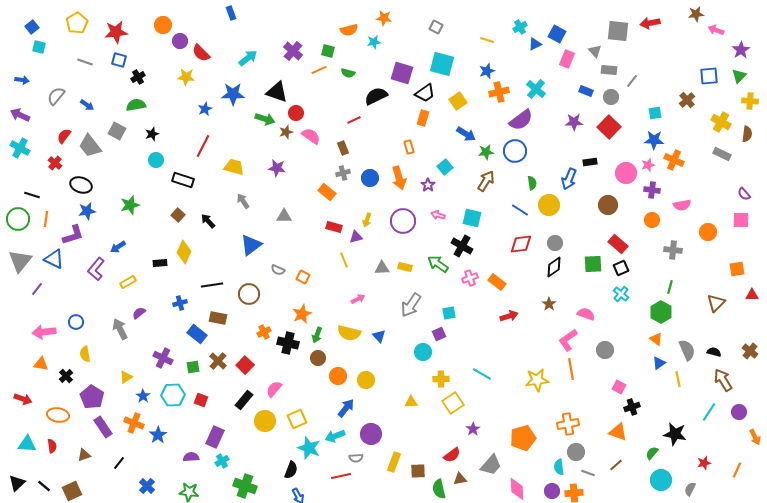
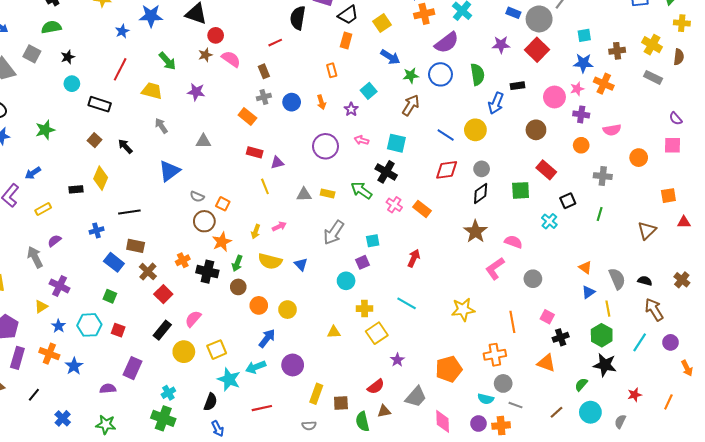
black semicircle: (376, 96) -> (298, 18), turned -55
gray circle: (611, 97) -> (539, 19), size x1.6
brown cross: (687, 100) -> (617, 51), moved, turned 35
green arrow: (265, 119) -> (167, 61), moved, turned 30
orange arrow: (399, 178) -> (321, 102), size x0.6
green semicircle: (532, 183) -> (477, 74), moved, size x1.5
yellow arrow: (367, 220) -> (256, 232), moved
black square: (621, 268) -> (568, 201), moved
pink cross: (470, 278) -> (394, 205), turned -35
brown circle: (249, 294) -> (204, 221), moved
brown star: (549, 304) -> (475, 232), size x1.6
green hexagon: (661, 312) -> (602, 335), moved
red arrow: (509, 316) -> (414, 258), moved, turned -48
purple cross: (163, 358) -> (60, 286), moved
brown cross: (218, 361) -> (148, 272), moved
green square: (193, 367) -> (110, 296), turned 32
orange line: (571, 369) -> (512, 322), moved
purple rectangle: (103, 427) -> (17, 358), turned 50
gray semicircle: (356, 458) -> (309, 426), moved
cyan cross: (222, 461) -> (168, 393), moved
brown line: (616, 465) -> (557, 412), moved
cyan semicircle: (559, 467) -> (486, 399), turned -70

